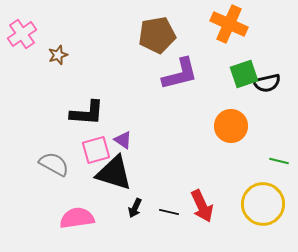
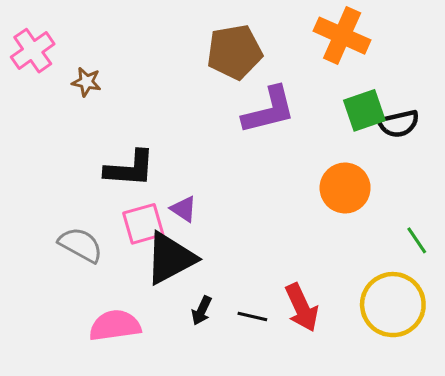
brown star: (58, 55) -> (87, 82), turned 30
green line: (279, 161) -> (417, 240), turned 42
black triangle: (114, 173) -> (170, 258), turned -45

